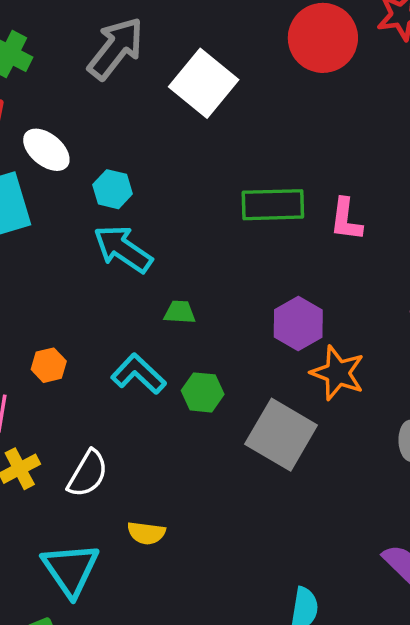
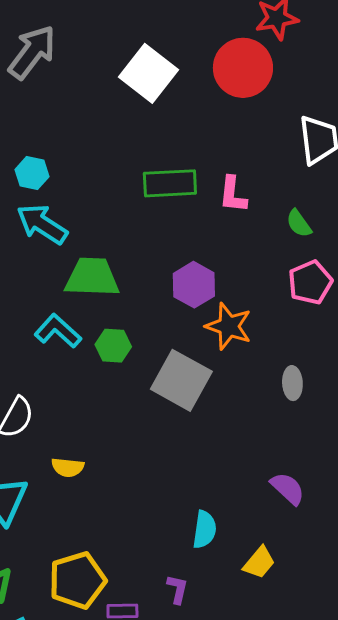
red circle: (323, 38) -> (243, 68), moved
white square: (204, 83) -> (148, 73), moved
green trapezoid: (180, 312) -> (92, 277), size x2.0

